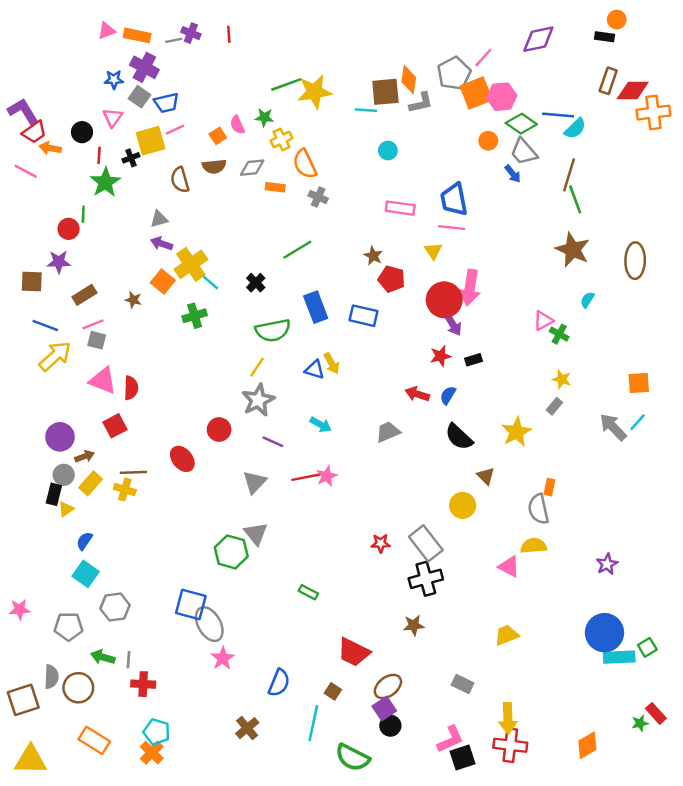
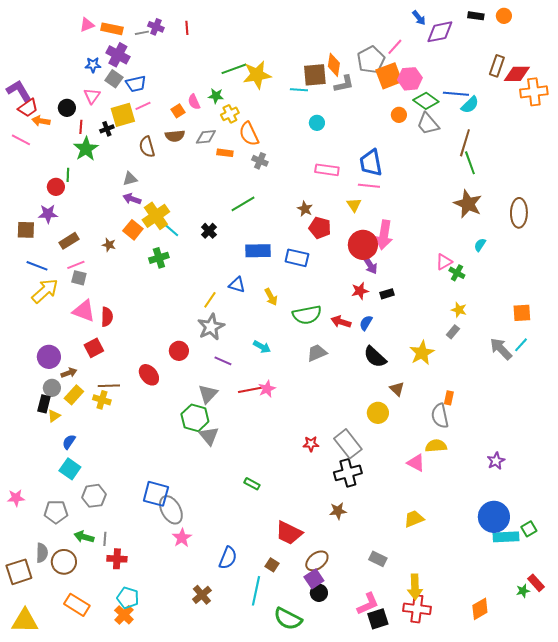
black rectangle: (605, 37) -> (476, 16), moved
blue arrow: (513, 174) -> (419, 18), moved
blue rectangle: (316, 307) -> (258, 251), turned -70
green semicircle: (273, 330) -> (307, 315), moved
blue triangle: (314, 370) -> (237, 285), moved
green hexagon: (231, 552) -> (195, 418), moved

